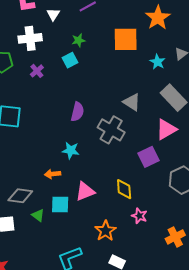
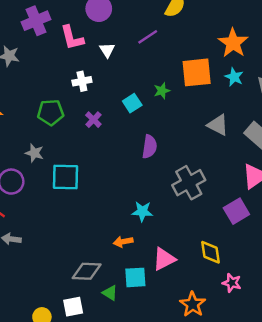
white cross: (30, 38) -> (82, 81), size x0.7
green star: (78, 40) -> (162, 91), moved
cyan star: (158, 62) -> (234, 77), moved
gray triangle: (132, 102) -> (218, 125), moved
purple semicircle: (77, 112) -> (149, 147), moved
gray cross: (111, 130) -> (189, 183), turned 36

